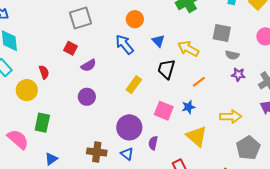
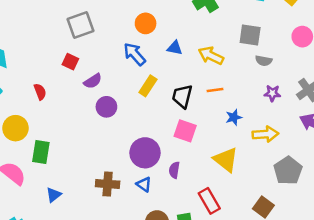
blue triangle: (158, 41) -> (175, 48), turned -32
black trapezoid: (166, 69) -> (182, 96), moved
purple star: (238, 75) -> (272, 93), moved
orange line: (199, 82) -> (215, 90), moved, turned 32
yellow rectangle: (134, 85) -> (148, 86), moved
yellow circle: (27, 90) -> (15, 128), moved
purple circle: (87, 97) -> (106, 107), moved
blue star: (188, 107) -> (234, 117), moved

